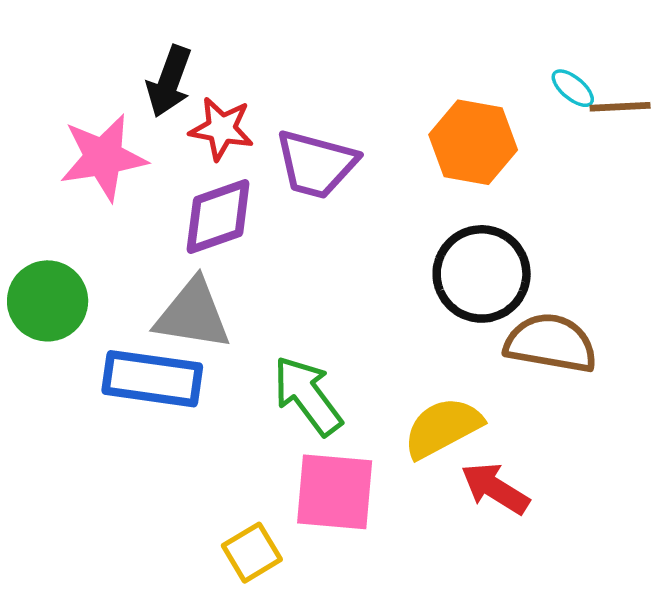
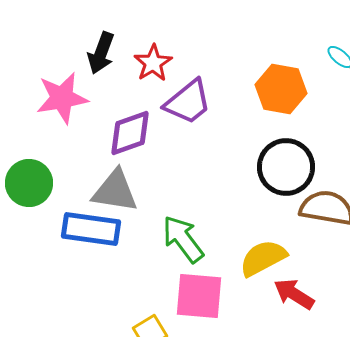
red star: (221, 129) -> (153, 63), moved, turned 30
purple trapezoid: (316, 164) -> (188, 102), turned -54

